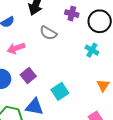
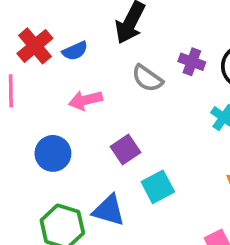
purple cross: (72, 14) -> (192, 62), moved
purple square: (28, 76) -> (125, 150), moved

